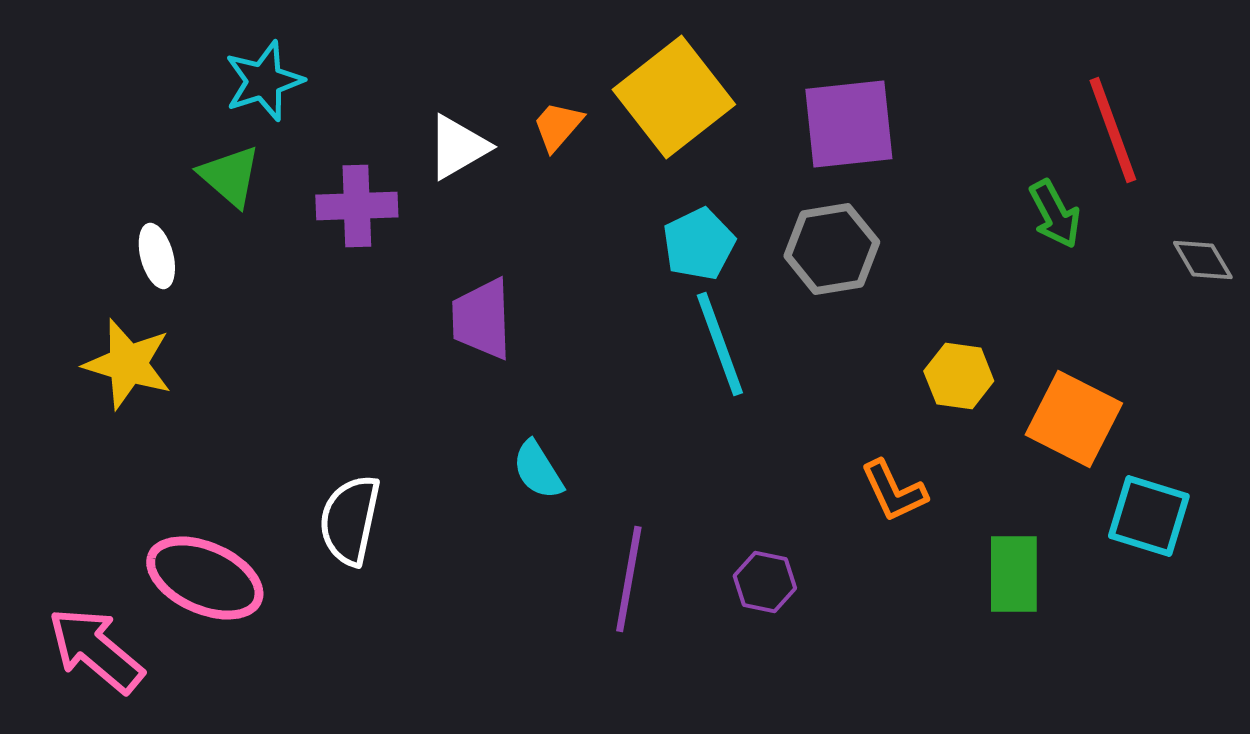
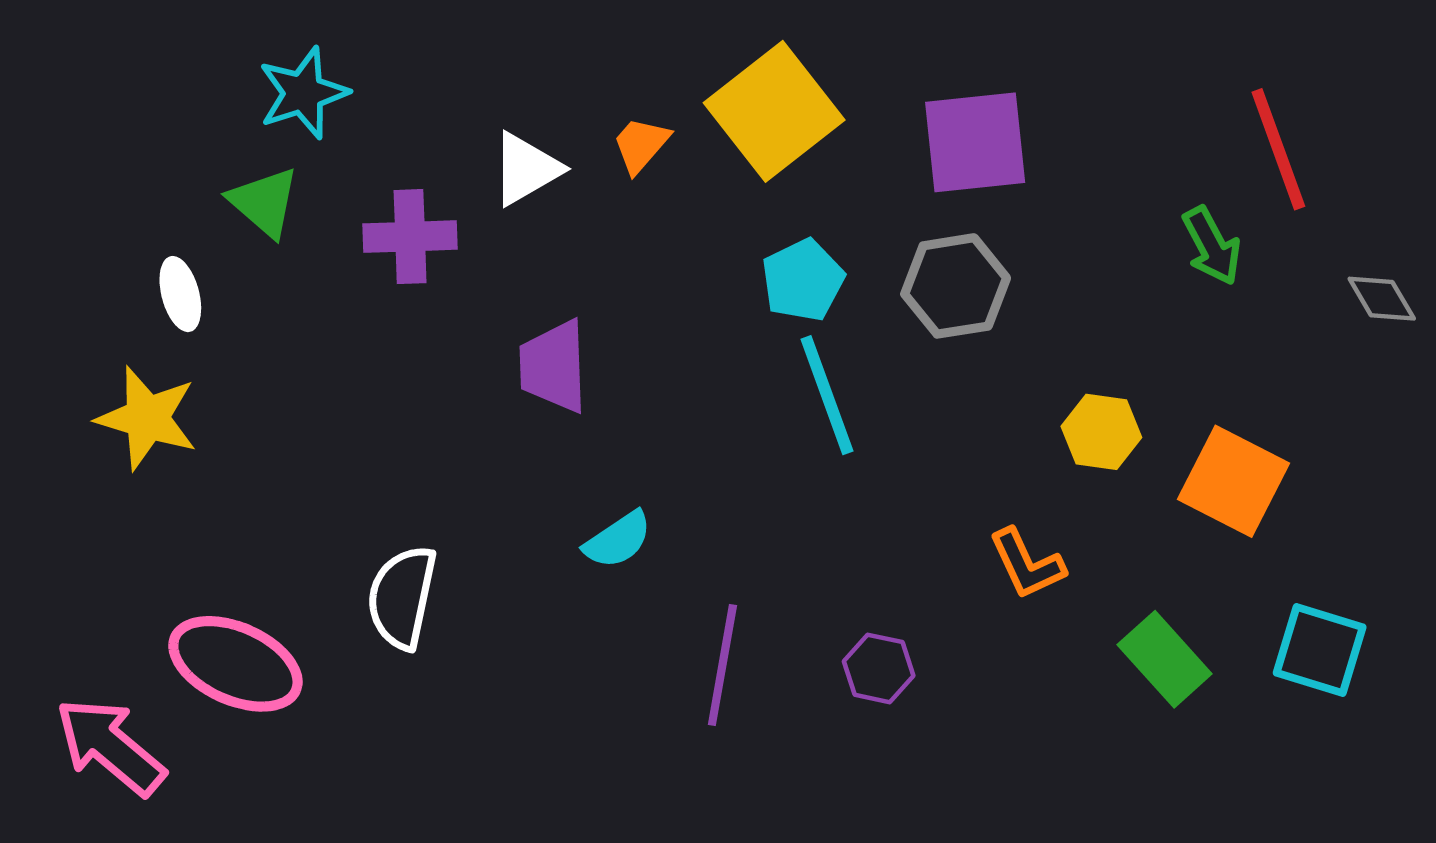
cyan semicircle: (538, 470) -> (618, 540), turned -92
cyan square: (1149, 516) -> (1320, 650), moved
green rectangle: (1014, 574) -> (1165, 659), turned -42

